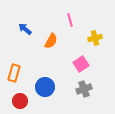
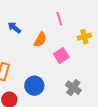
pink square: (81, 64) -> (61, 56), moved
gray cross: (84, 89) -> (73, 88), turned -35

